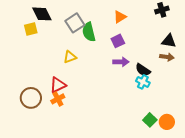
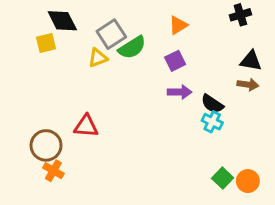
green semicircle: (89, 32) -> (132, 47), turned -108
yellow triangle: (70, 57) -> (98, 58), moved
red triangle: (58, 85) -> (86, 126), turned 30
orange cross: (58, 99) -> (53, 171), moved, turned -32

